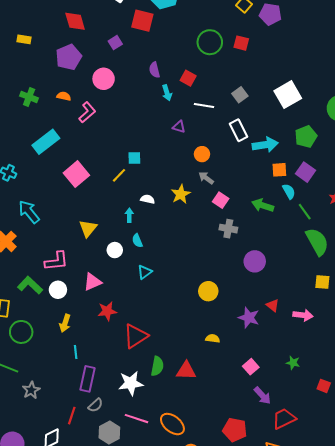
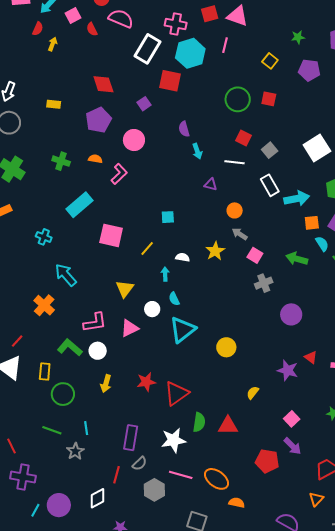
purple pentagon: (270, 14) -> (309, 70), moved
red square: (188, 78) -> (244, 138), moved
pink square: (76, 174) -> (111, 235), turned -35
yellow line: (119, 175) -> (147, 248), moved
gray cross: (228, 229) -> (264, 283), turned -30
cyan triangle: (145, 272) -> (183, 330), size x1.8
pink triangle: (92, 282) -> (130, 328), moved
yellow circle: (208, 291) -> (226, 347), moved
red star: (107, 311) -> (146, 382), moved
yellow semicircle: (213, 339) -> (253, 393), turned -56
cyan line: (76, 352) -> (86, 428), moved
purple arrow: (262, 396) -> (292, 446), moved
red pentagon: (235, 430) -> (267, 461), moved

